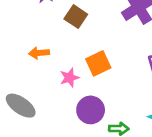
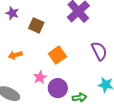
pink star: (69, 78) -> (40, 77), moved

